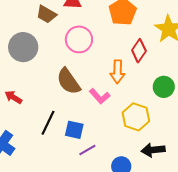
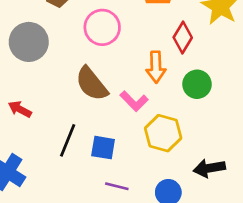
green circle: (164, 87) -> (197, 84), moved
yellow hexagon: (136, 117) -> (163, 133), moved
purple line: (87, 150) -> (117, 186), moved, turned 48

